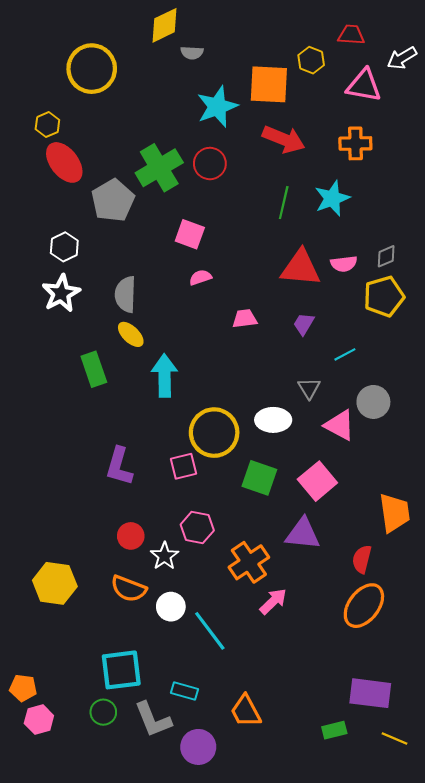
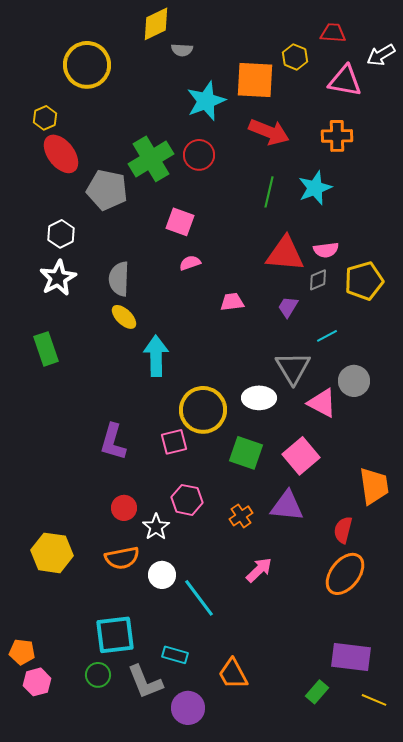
gray pentagon: (113, 200) -> (107, 190), turned -30
gray diamond: (386, 256) -> (318, 280), moved
green rectangle: (94, 369) -> (46, 349), moved
gray triangle: (309, 388) -> (293, 368), size x1.6
orange cross: (249, 562) -> (241, 516), moved, size x0.6
orange semicircle: (129, 589) -> (122, 558), turned -32
green rectangle: (334, 730) -> (317, 692), turned -35

